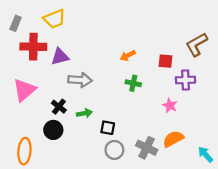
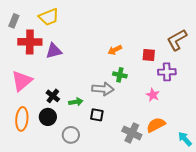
gray arrow: (80, 80) -> (103, 89), moved
gray circle: (114, 150) -> (71, 135), moved
orange ellipse: (24, 151) -> (22, 119), moved

